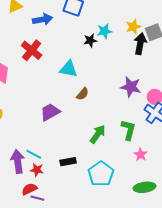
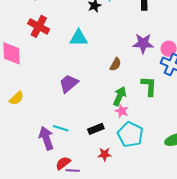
brown semicircle: (83, 94) -> (115, 64), moved
pink star: (141, 155) -> (122, 111), moved
red star: (37, 170) -> (105, 154), moved

